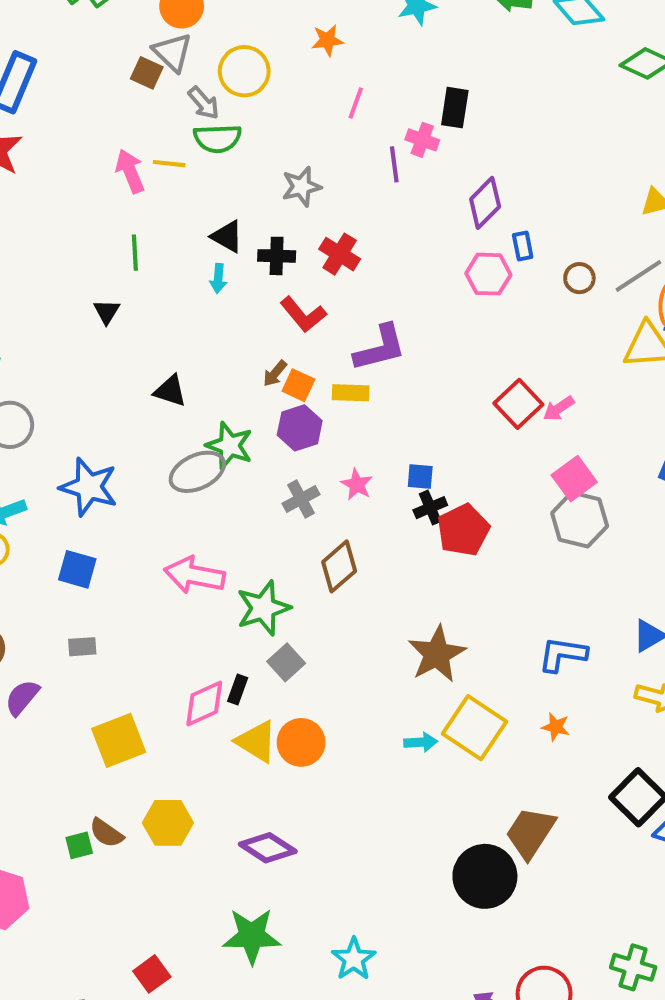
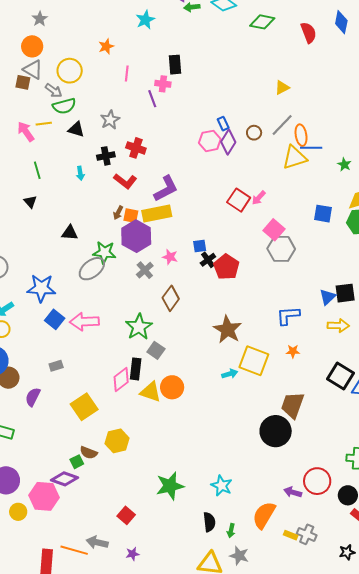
purple diamond: (485, 203) -> (228, 142), moved
black triangle: (227, 236) -> (76, 129), moved
yellow rectangle: (351, 393) -> (157, 213), size x1.6
purple hexagon: (300, 428) -> (136, 236), size x1.4
blue square: (77, 569) -> (55, 319), moved, turned 36
pink arrow: (195, 575) -> (84, 322), moved
black rectangle: (238, 690) -> (136, 369), size x1.5
purple diamond: (268, 848) -> (64, 479), moved

